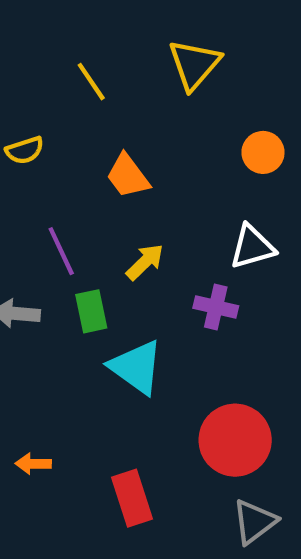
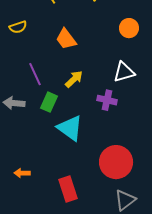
green rectangle: (91, 311) -> (49, 102), turned 36

